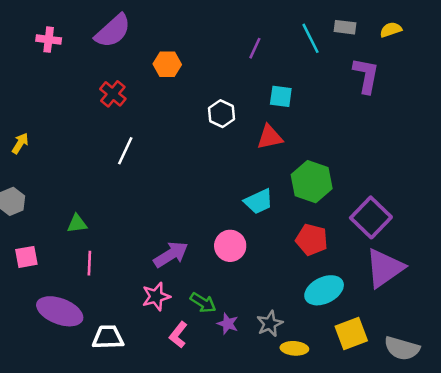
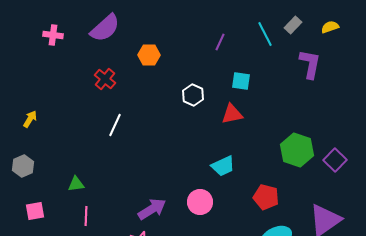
gray rectangle: (345, 27) -> (293, 25), turned -54
green hexagon: (312, 182) -> (297, 150), moved
purple square: (371, 217) -> (335, 160), moved, size x0.7

